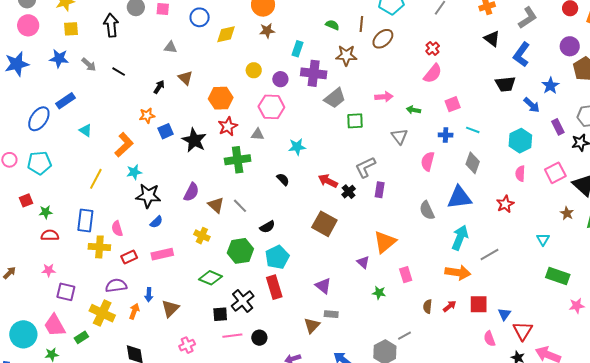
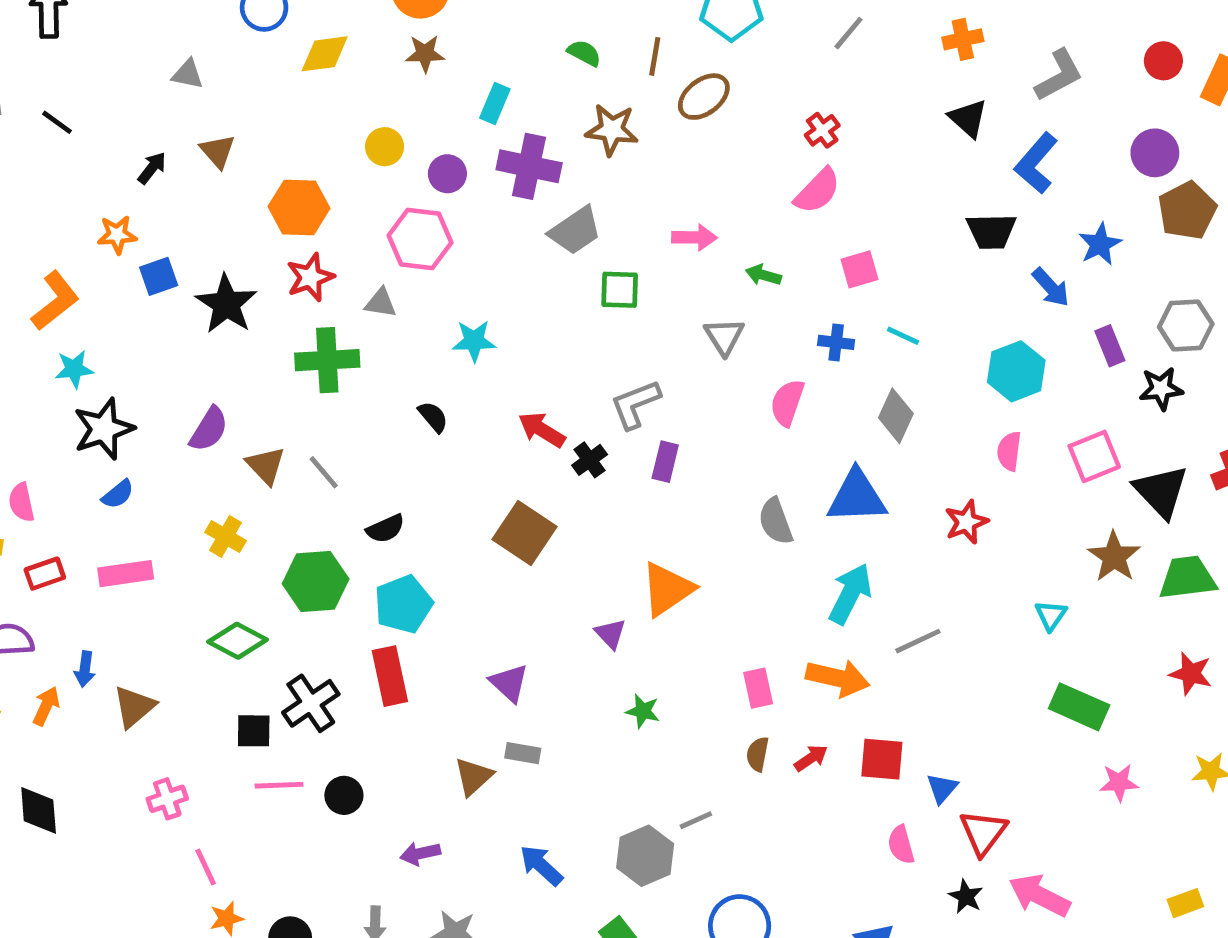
black star: (148, 196) -> (104, 429), turned -30
brown star: (567, 213) -> (1114, 557), size x1.5
pink rectangle: (406, 275) -> (758, 688), moved

